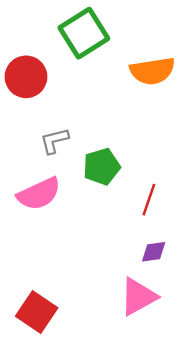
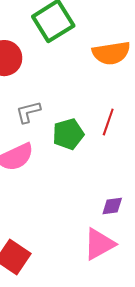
red line: (149, 200) -> (108, 122), moved

